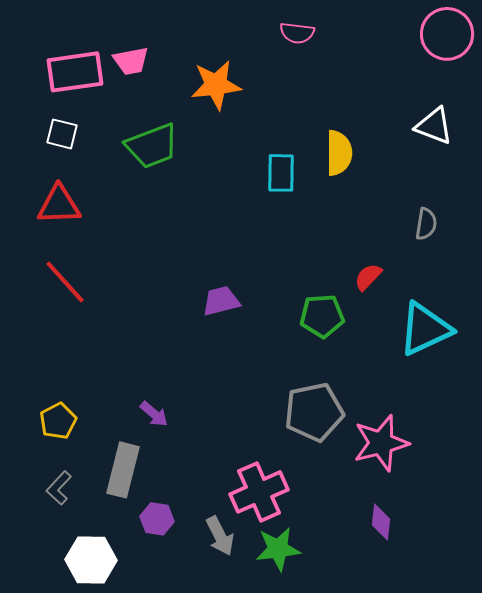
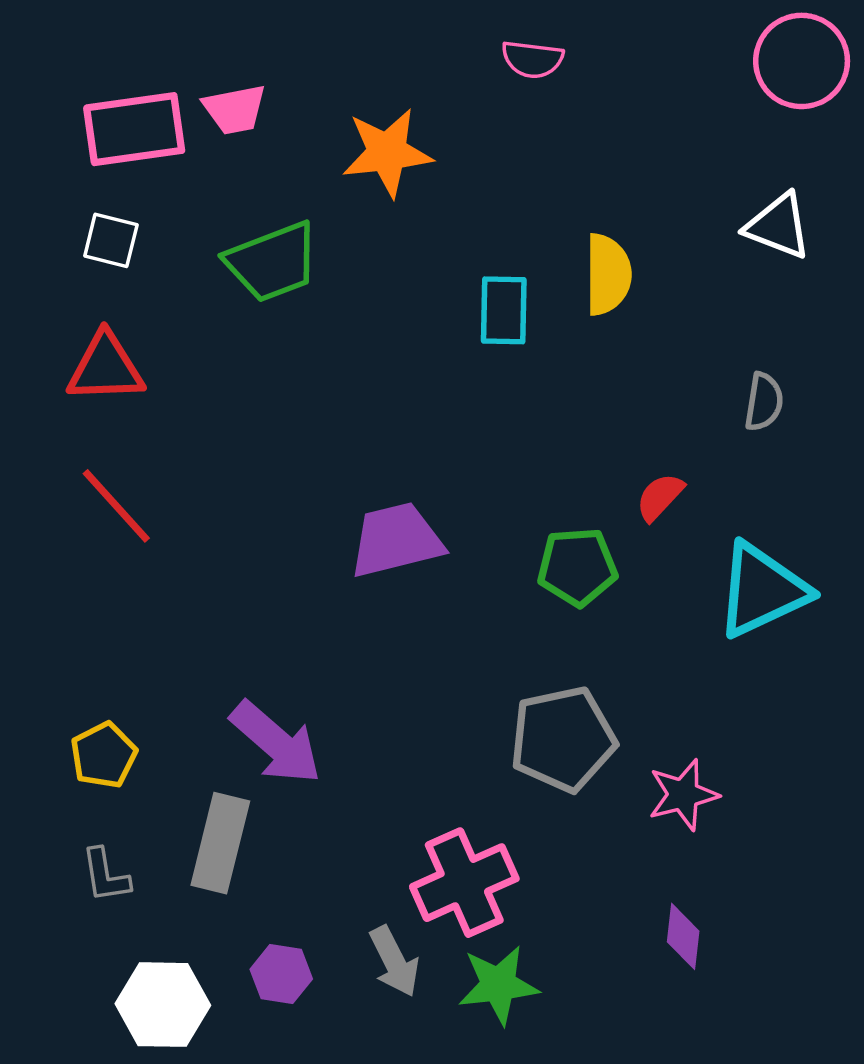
purple trapezoid: (221, 301) -> (396, 540), size x1.4
purple arrow: (154, 414) -> (276, 743), size x1.8
pink star: (381, 443) -> (683, 795), size x0.7
gray L-shape: (59, 488) -> (106, 875), turned -52
purple hexagon: (157, 519) -> (281, 974), moved

